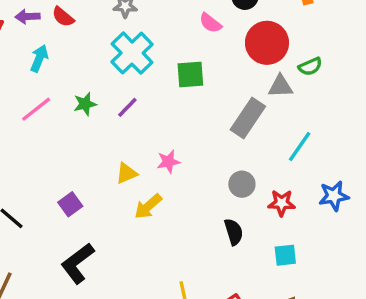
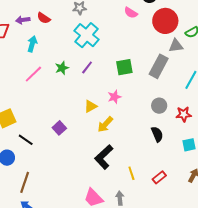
green square: (190, 75) -> (124, 67), moved
black L-shape: (78, 263) -> (104, 157), moved

